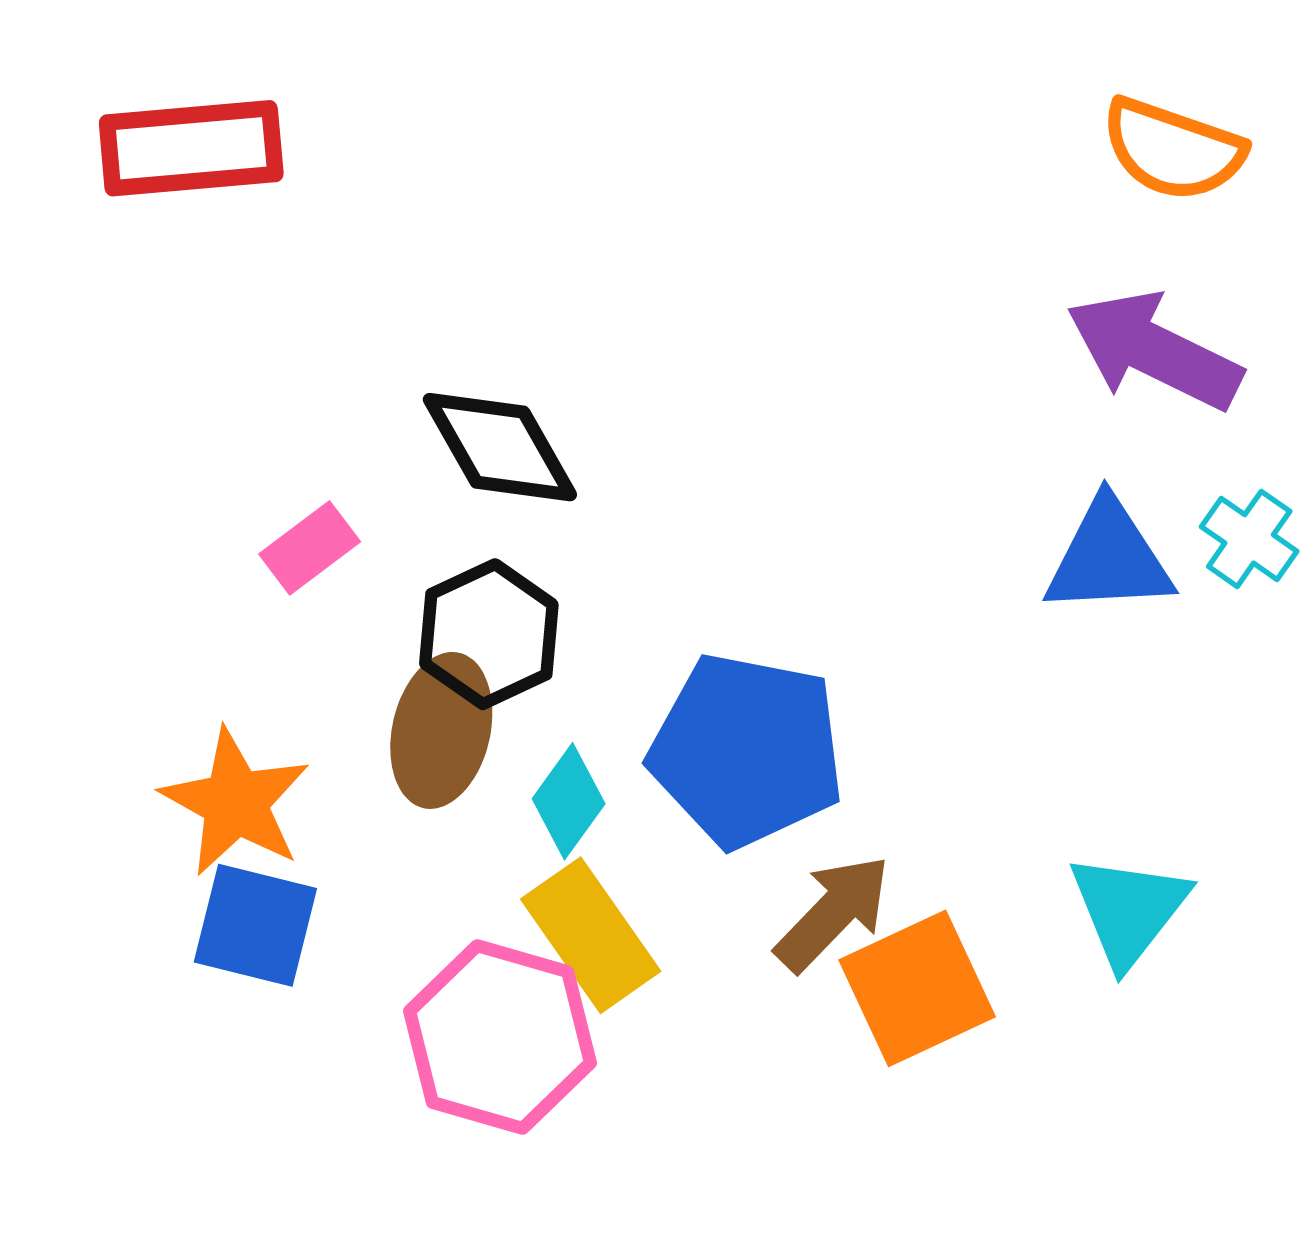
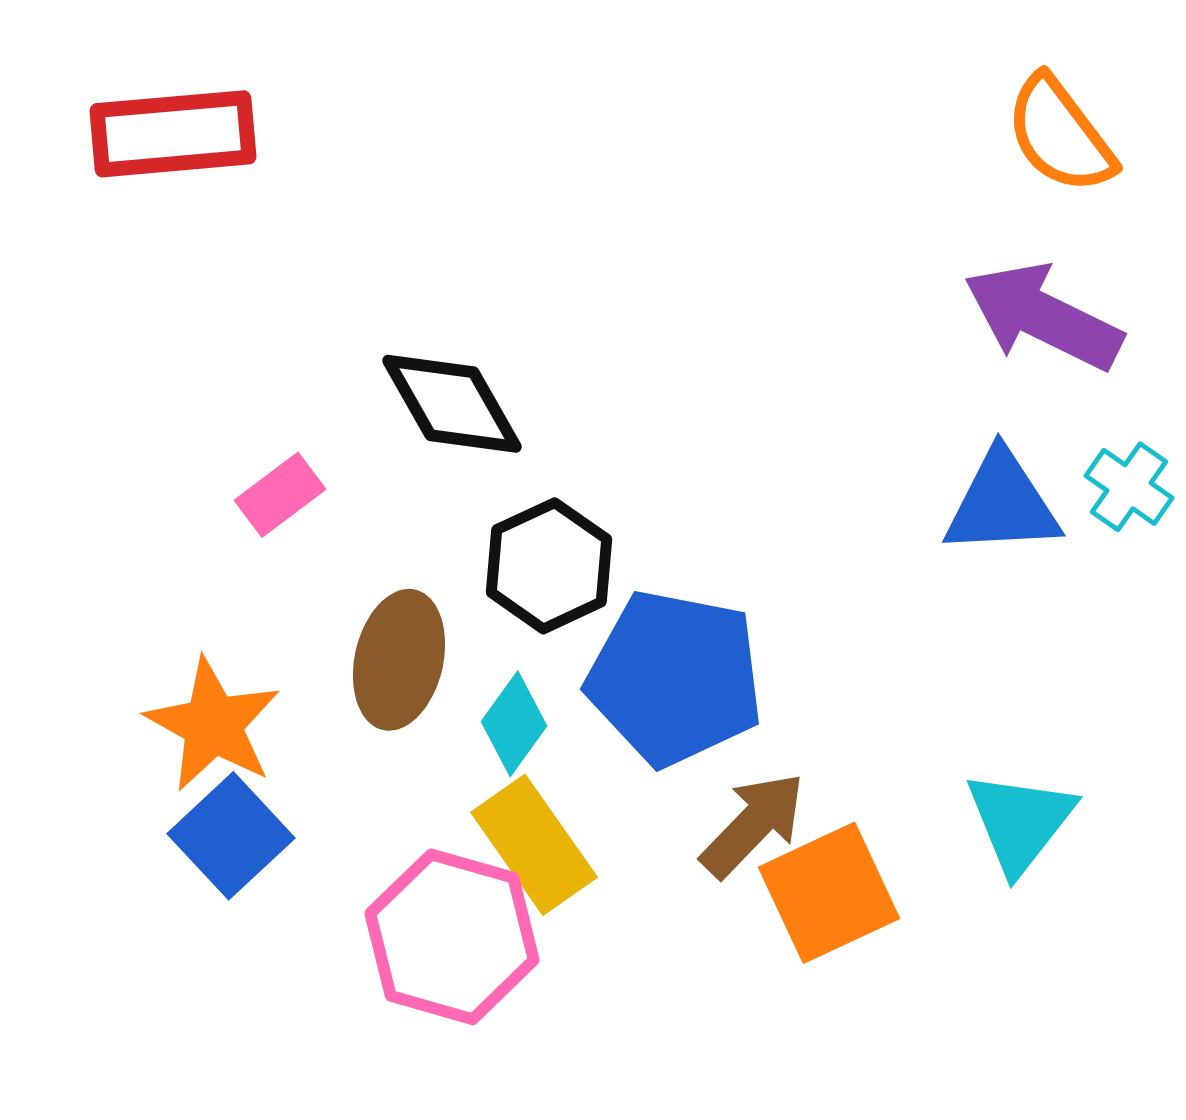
orange semicircle: (1173, 149) -> (1060, 135), turned 34
black hexagon: (489, 634) -> (549, 566), moved
blue square: (255, 925) -> (231, 836), turned 33

